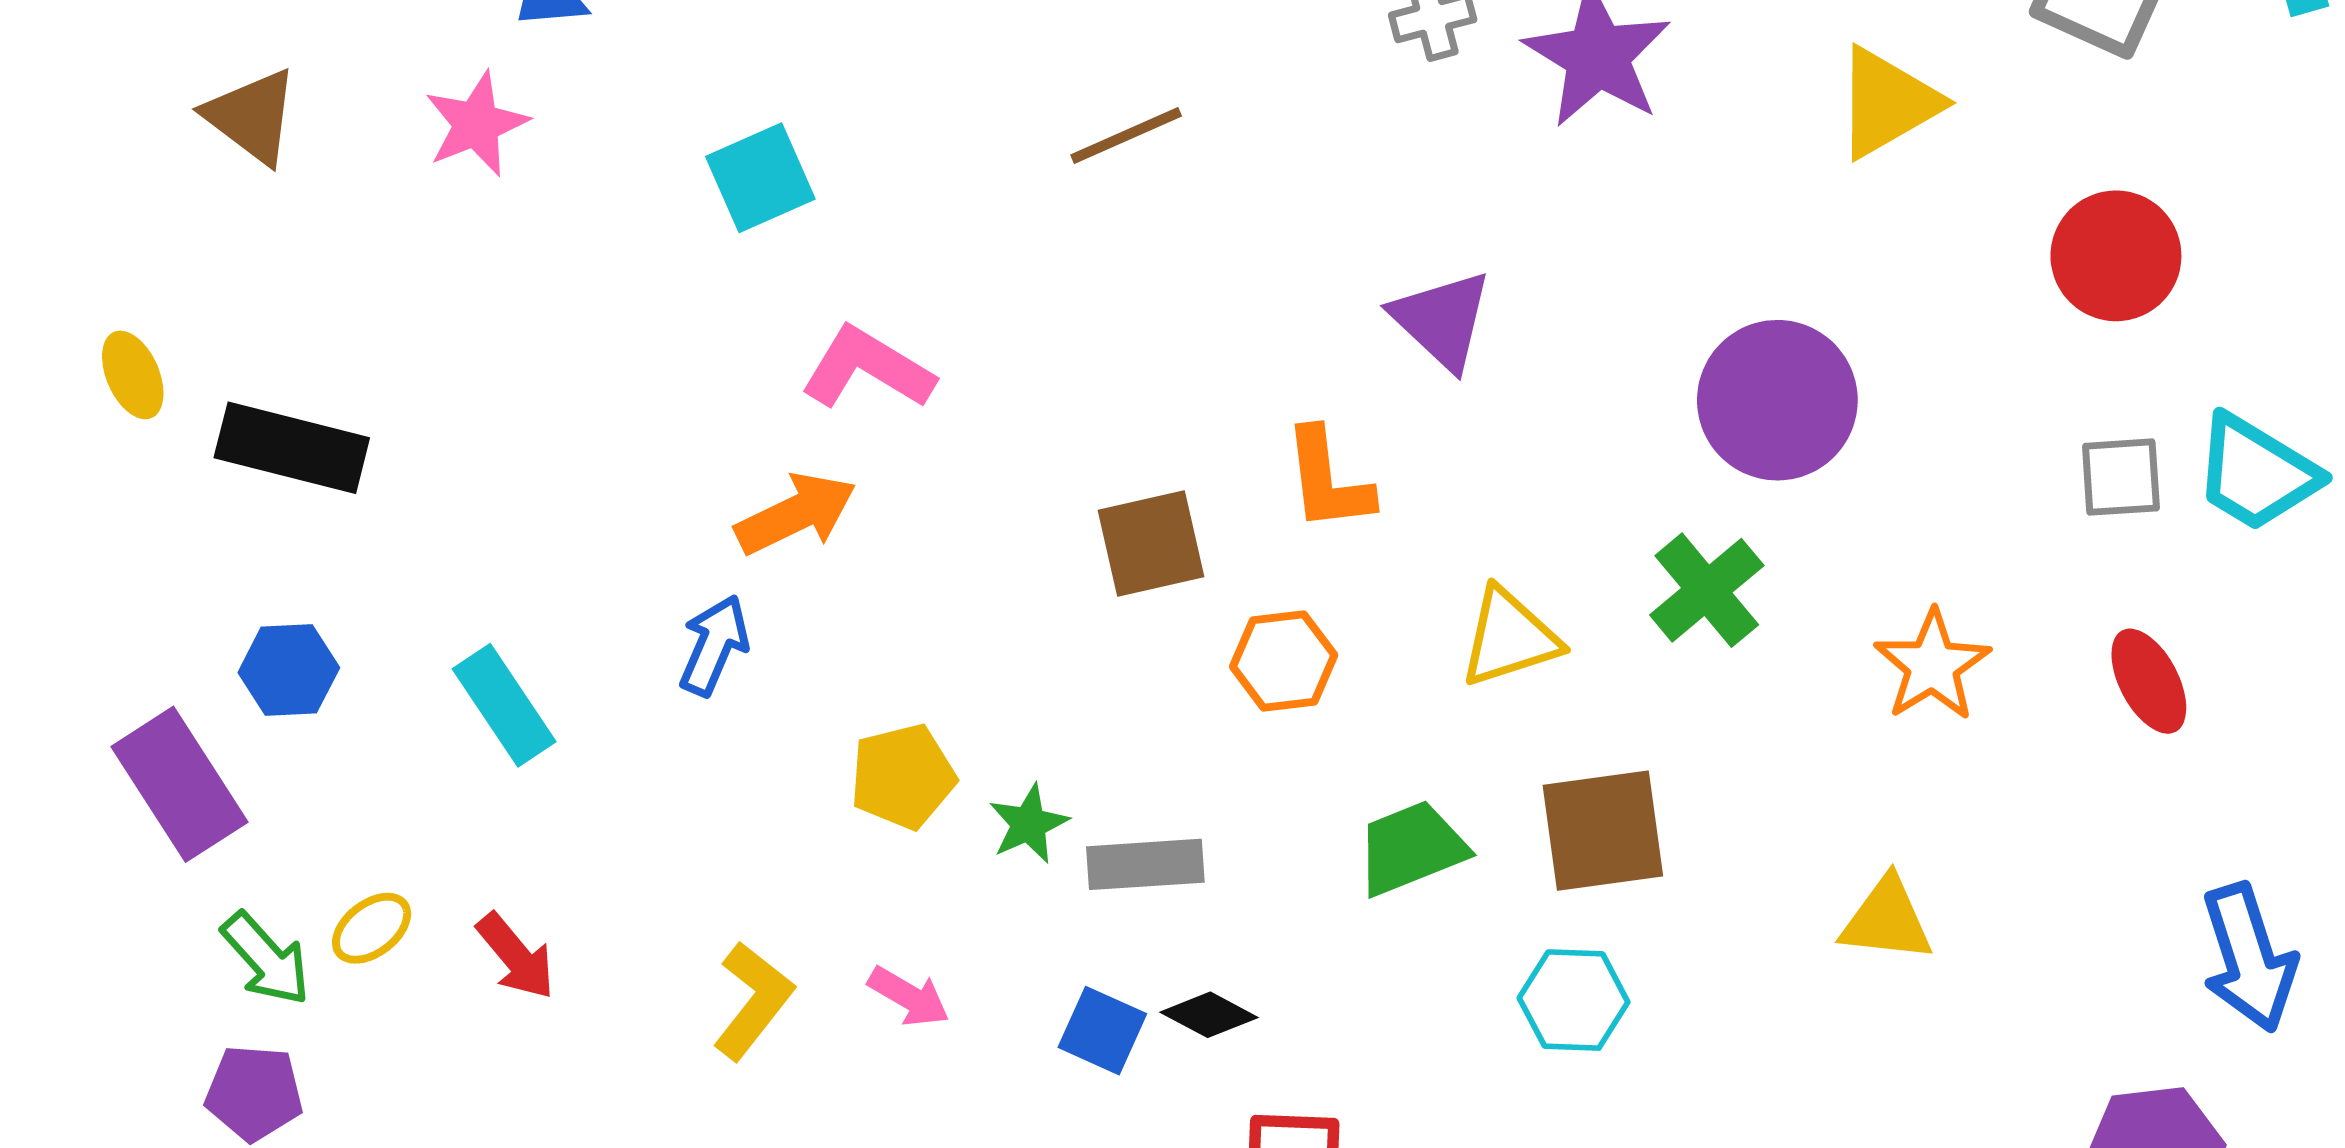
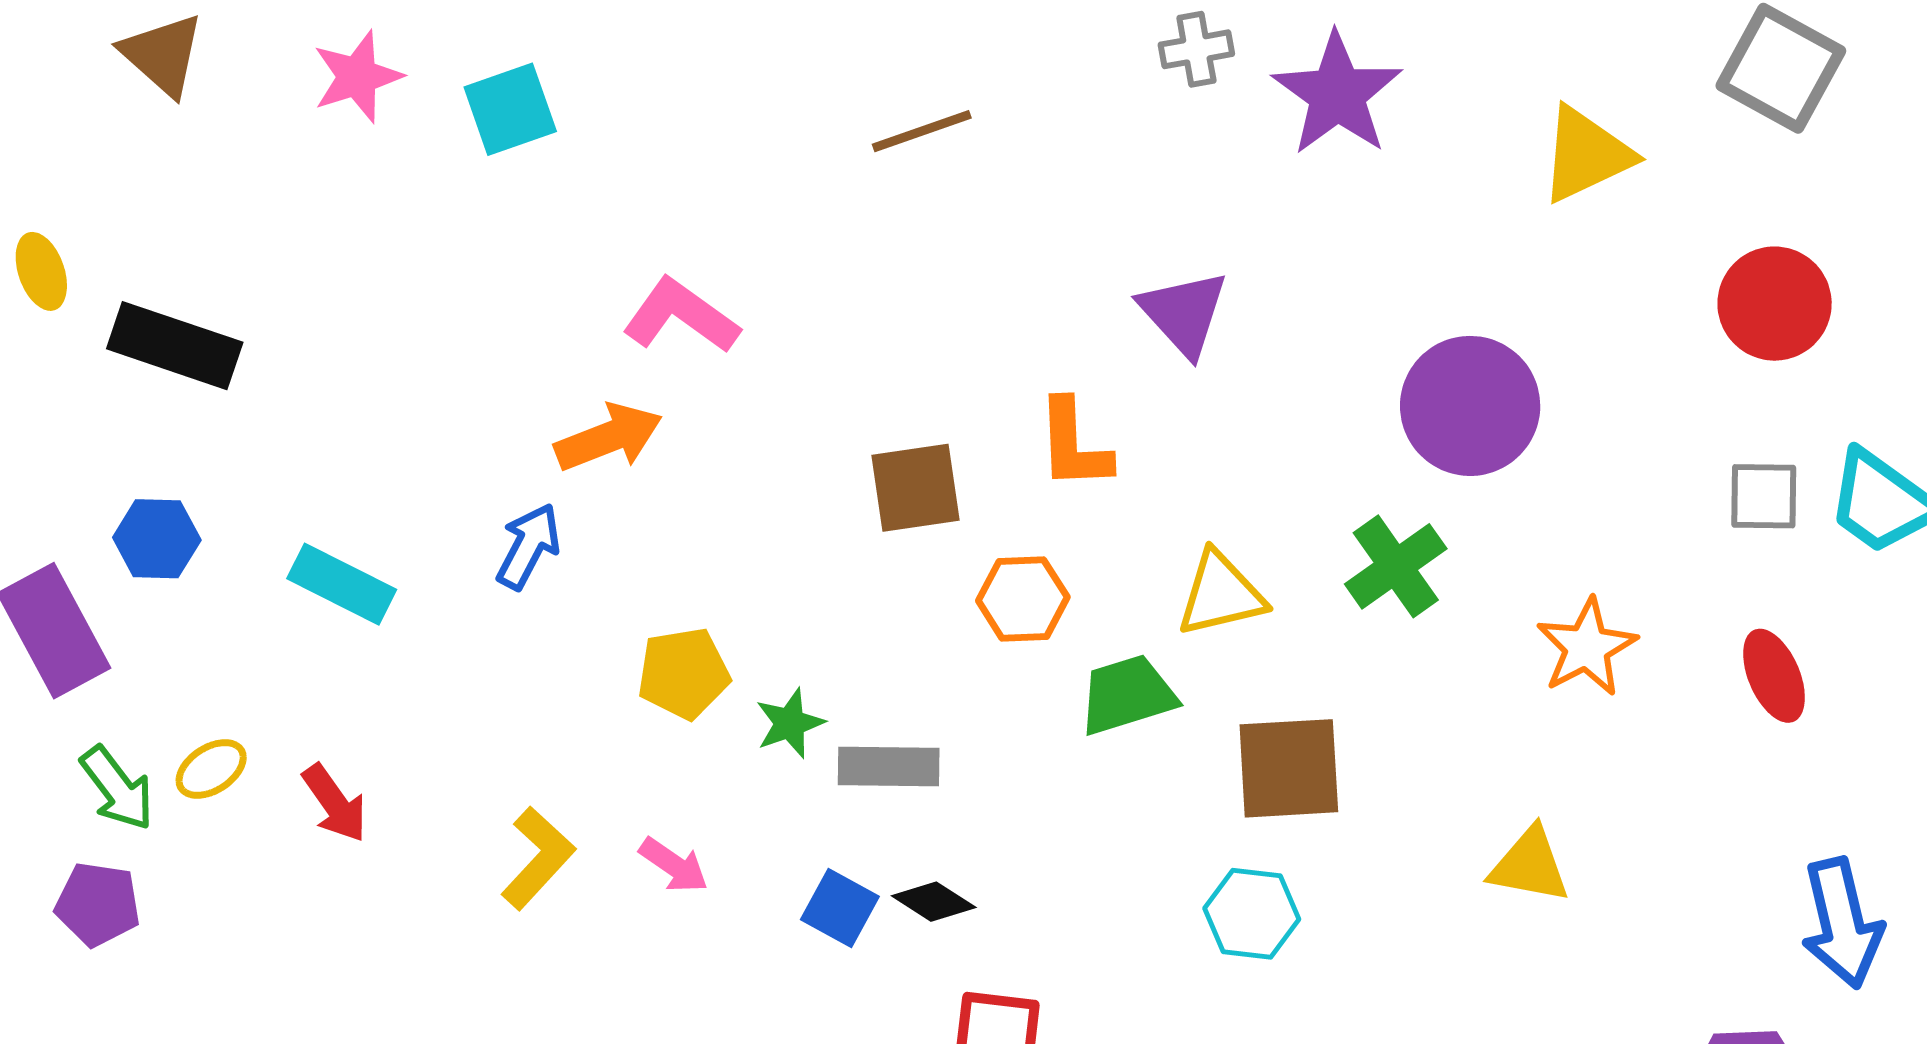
cyan square: (760, 178) -> (510, 109), moved
cyan rectangle: (504, 705) -> (342, 584), turned -34
green trapezoid: (1411, 848) -> (1127, 695), moved

